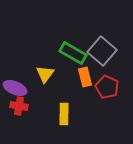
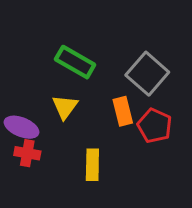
green rectangle: (73, 53) -> (75, 62), moved

